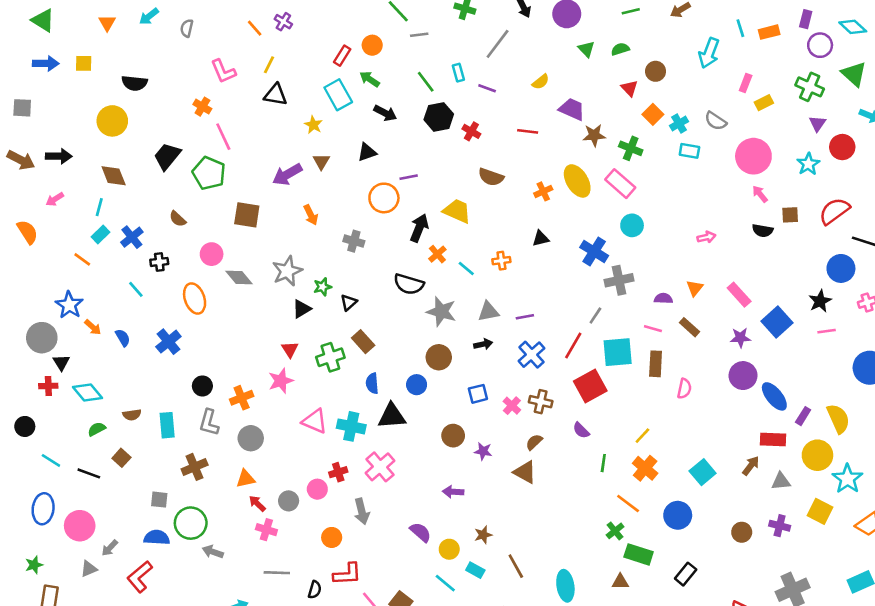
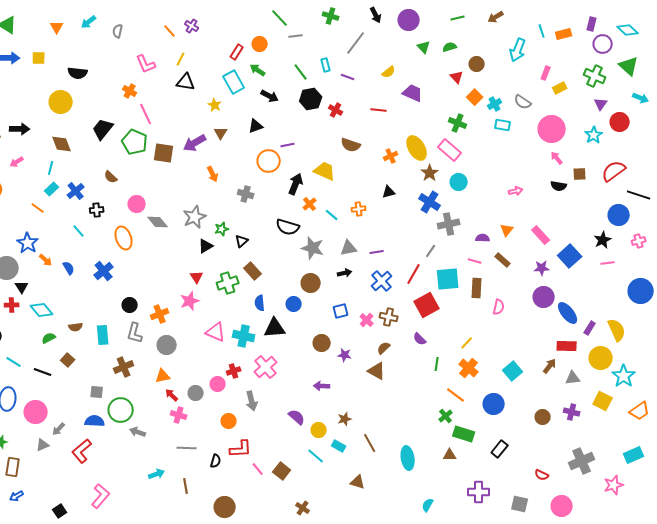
brown star: (594, 135) -> (430, 173), moved, turned -30
brown square: (247, 215) -> (164, 153), moved

